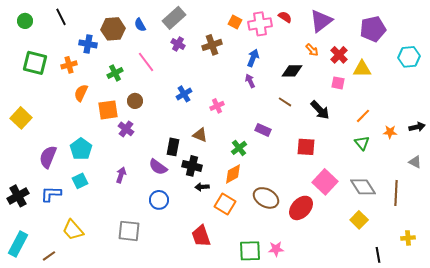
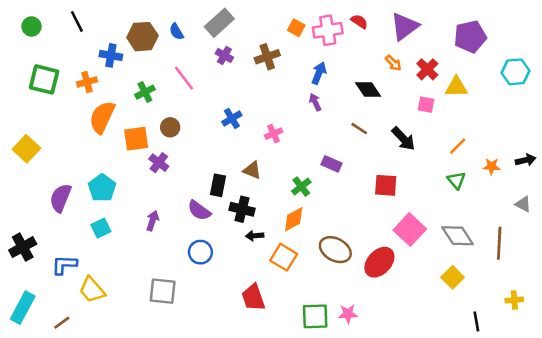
black diamond: (292, 71) -> (368, 90), turned 55
orange semicircle: (81, 93) -> (102, 117), size x1.5
blue L-shape: (51, 194) -> (64, 265), moved

